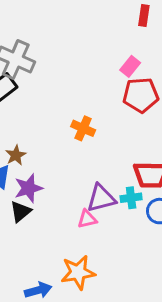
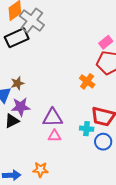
orange cross: (83, 128) -> (87, 81), moved
purple triangle: (101, 198) -> (53, 118), moved
orange star: (78, 272) -> (40, 170), size x0.7

